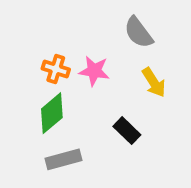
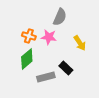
gray semicircle: (138, 32) -> (60, 17), moved, turned -120
gray rectangle: (63, 159) -> (46, 77), moved

